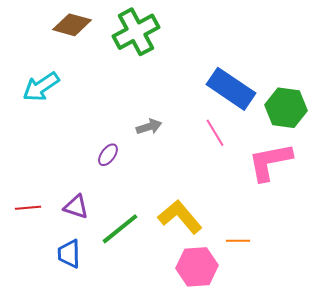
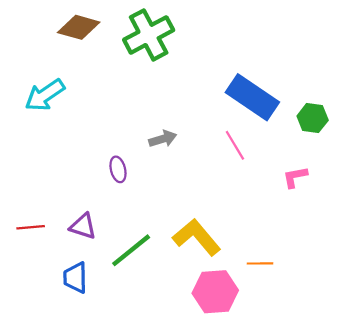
green hexagon: (286, 108) -> (313, 118), size x0.7
purple ellipse: (108, 155) -> (118, 169), turned -50
pink L-shape: (270, 162) -> (295, 177), size x0.5

